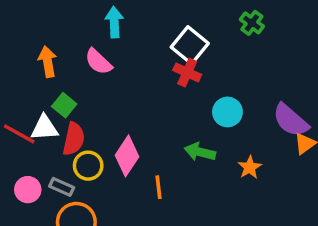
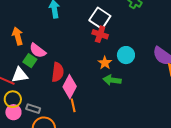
pink semicircle: (98, 62) -> (38, 51), moved
red semicircle: (74, 139) -> (58, 72), moved
yellow circle: (88, 166) -> (13, 99), moved
orange star: (250, 167) -> (105, 63), moved
orange line: (158, 187) -> (73, 105), moved

